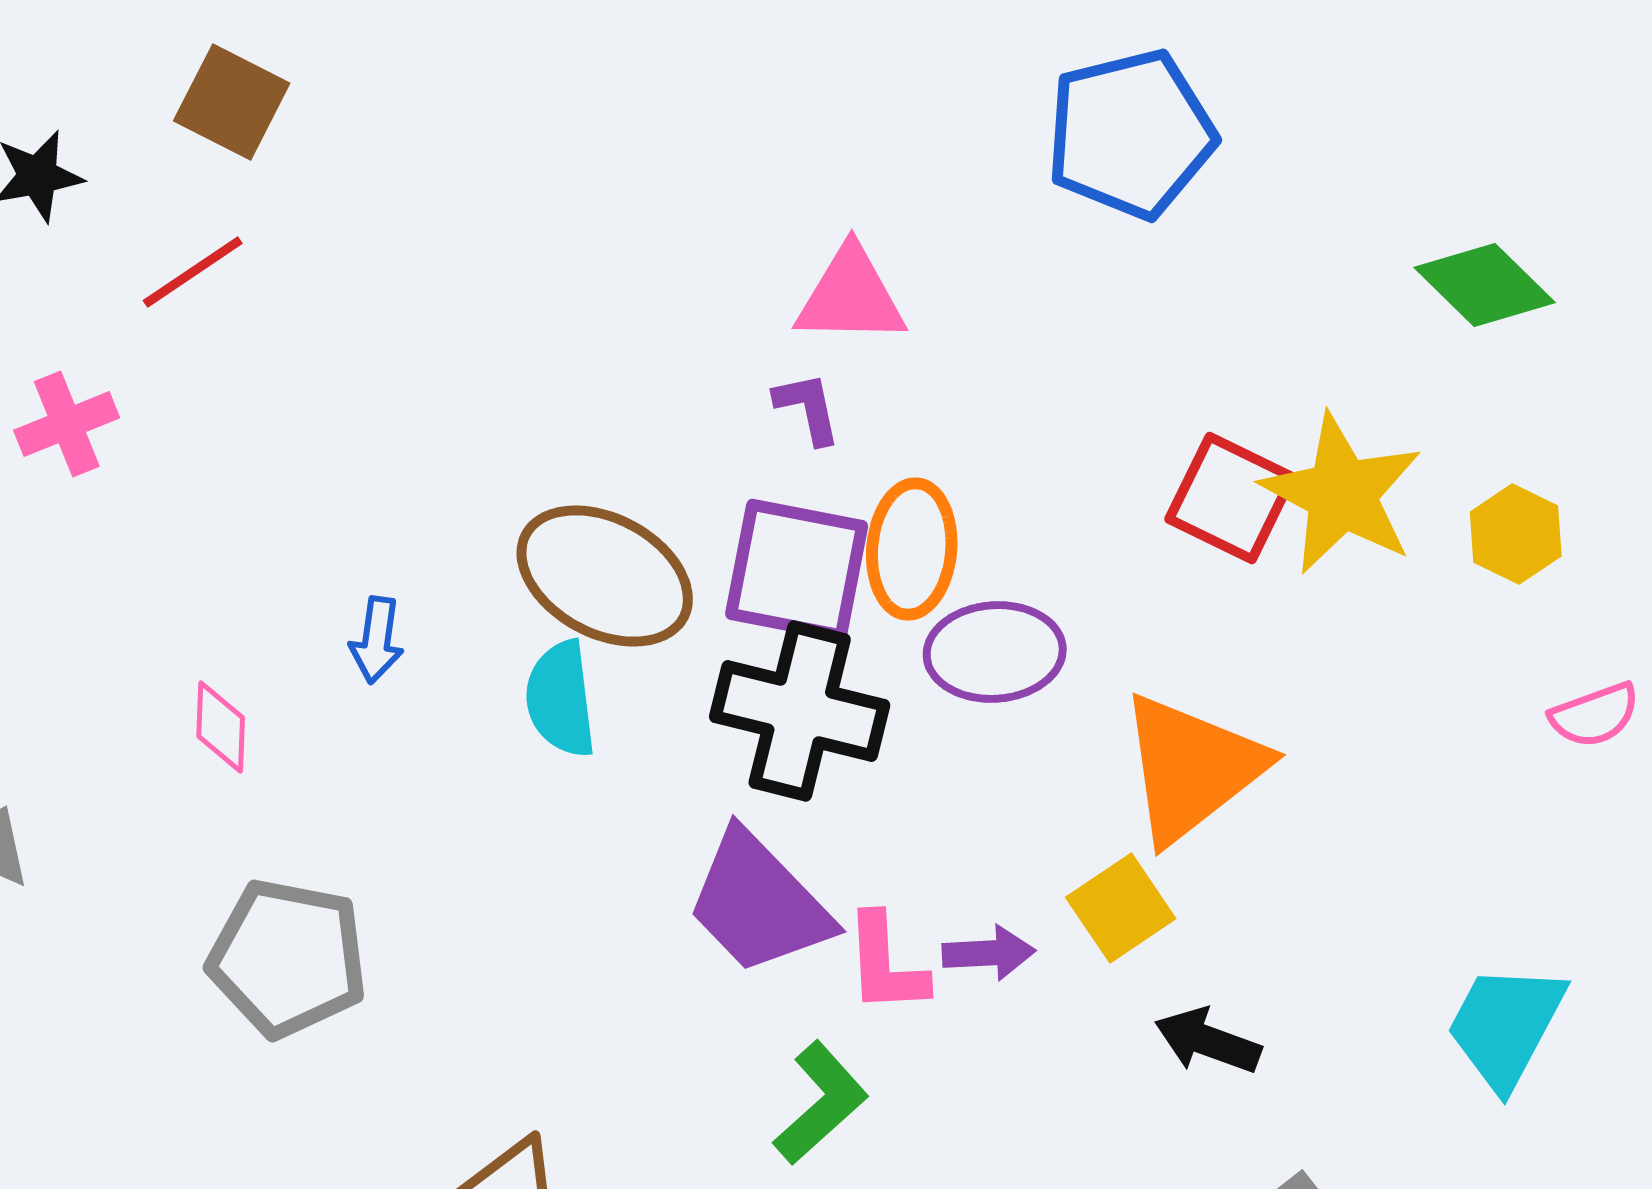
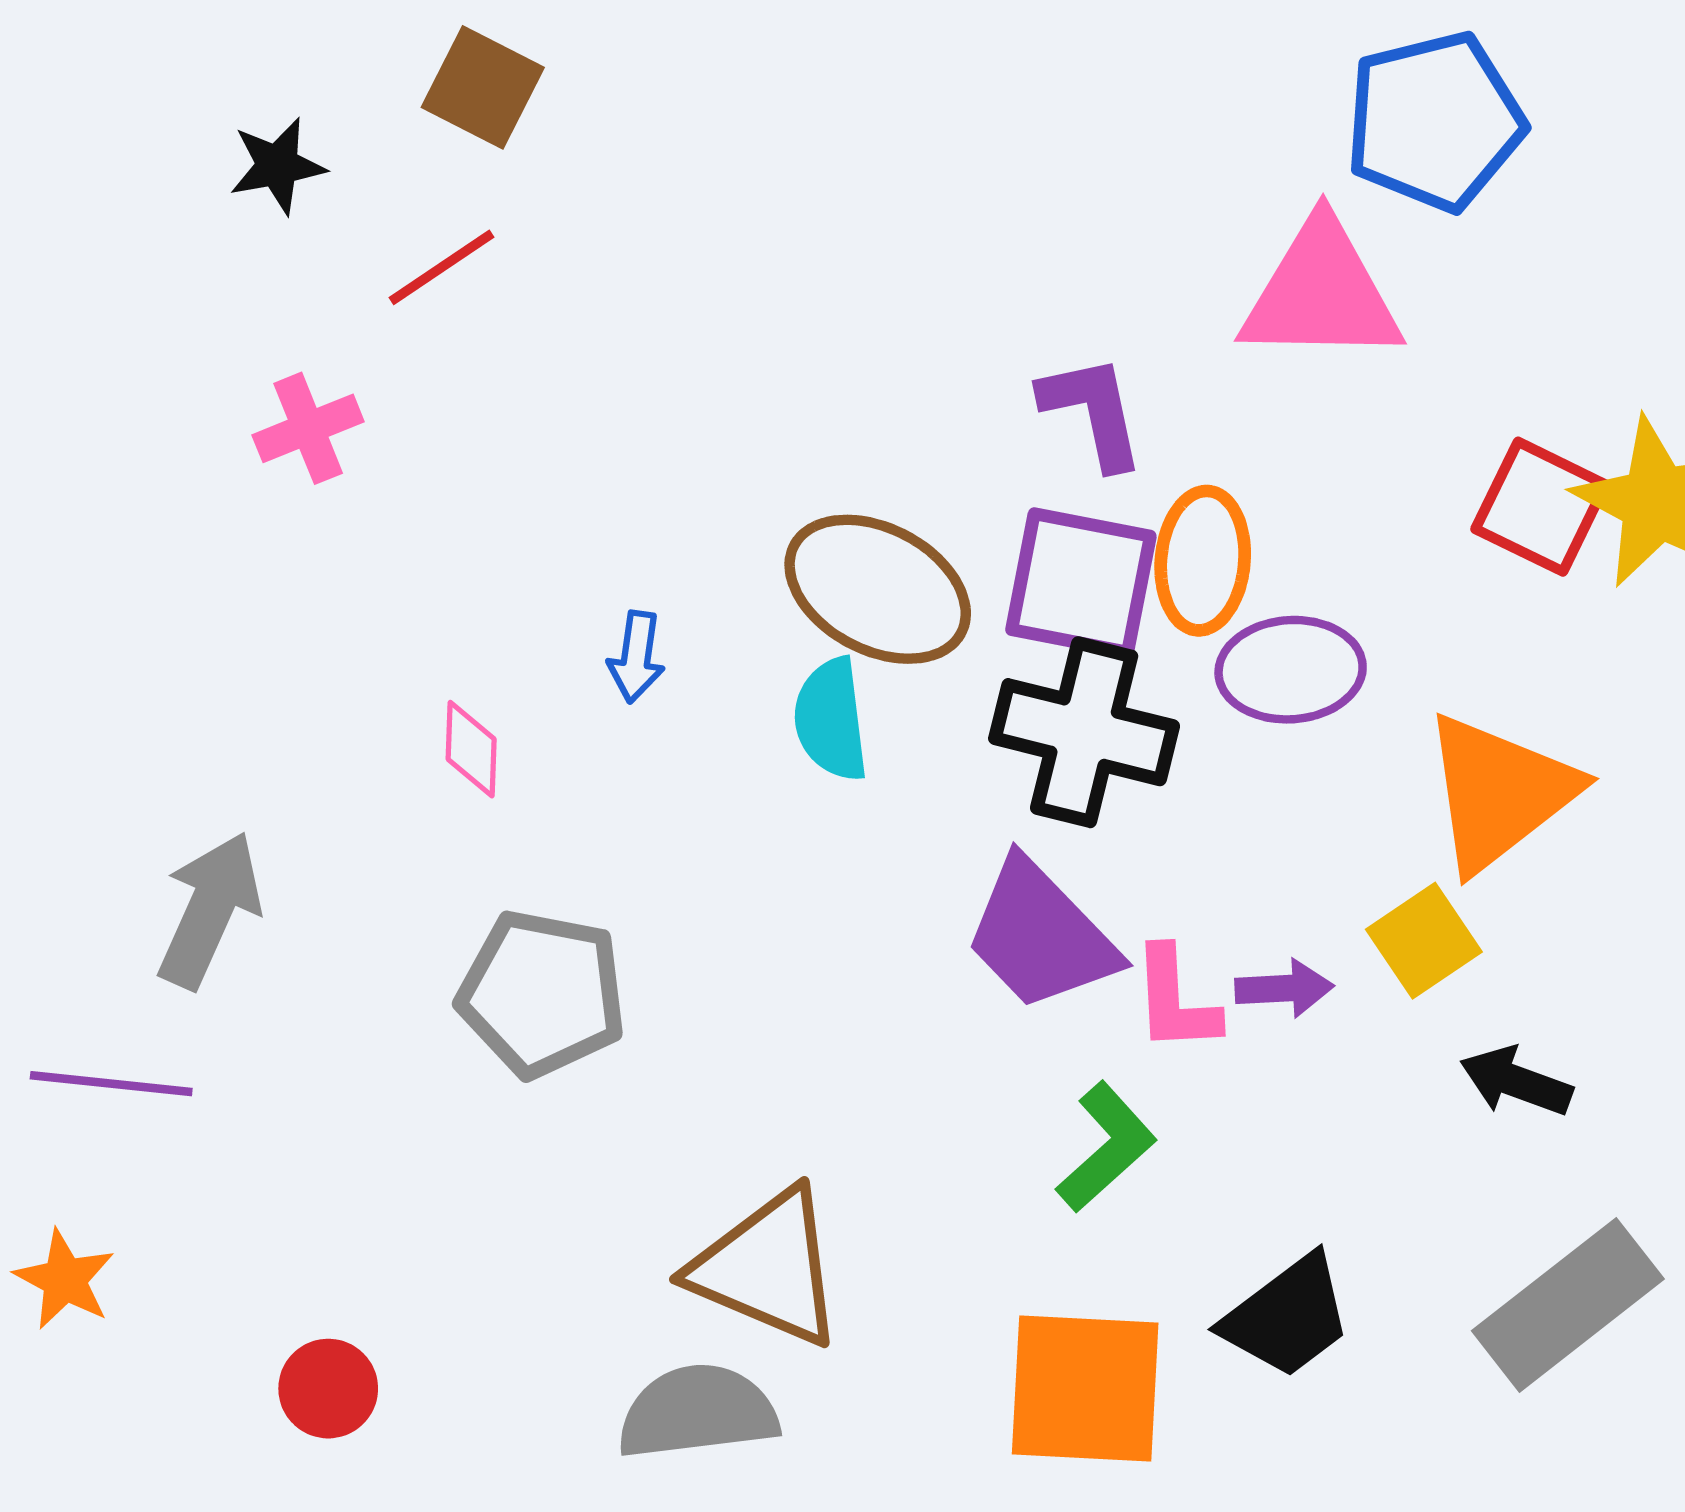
pink triangle: (851, 296) -> (1321, 293), moved, size x1.4
purple L-shape: (808, 408) -> (1093, 411), size x1.5

